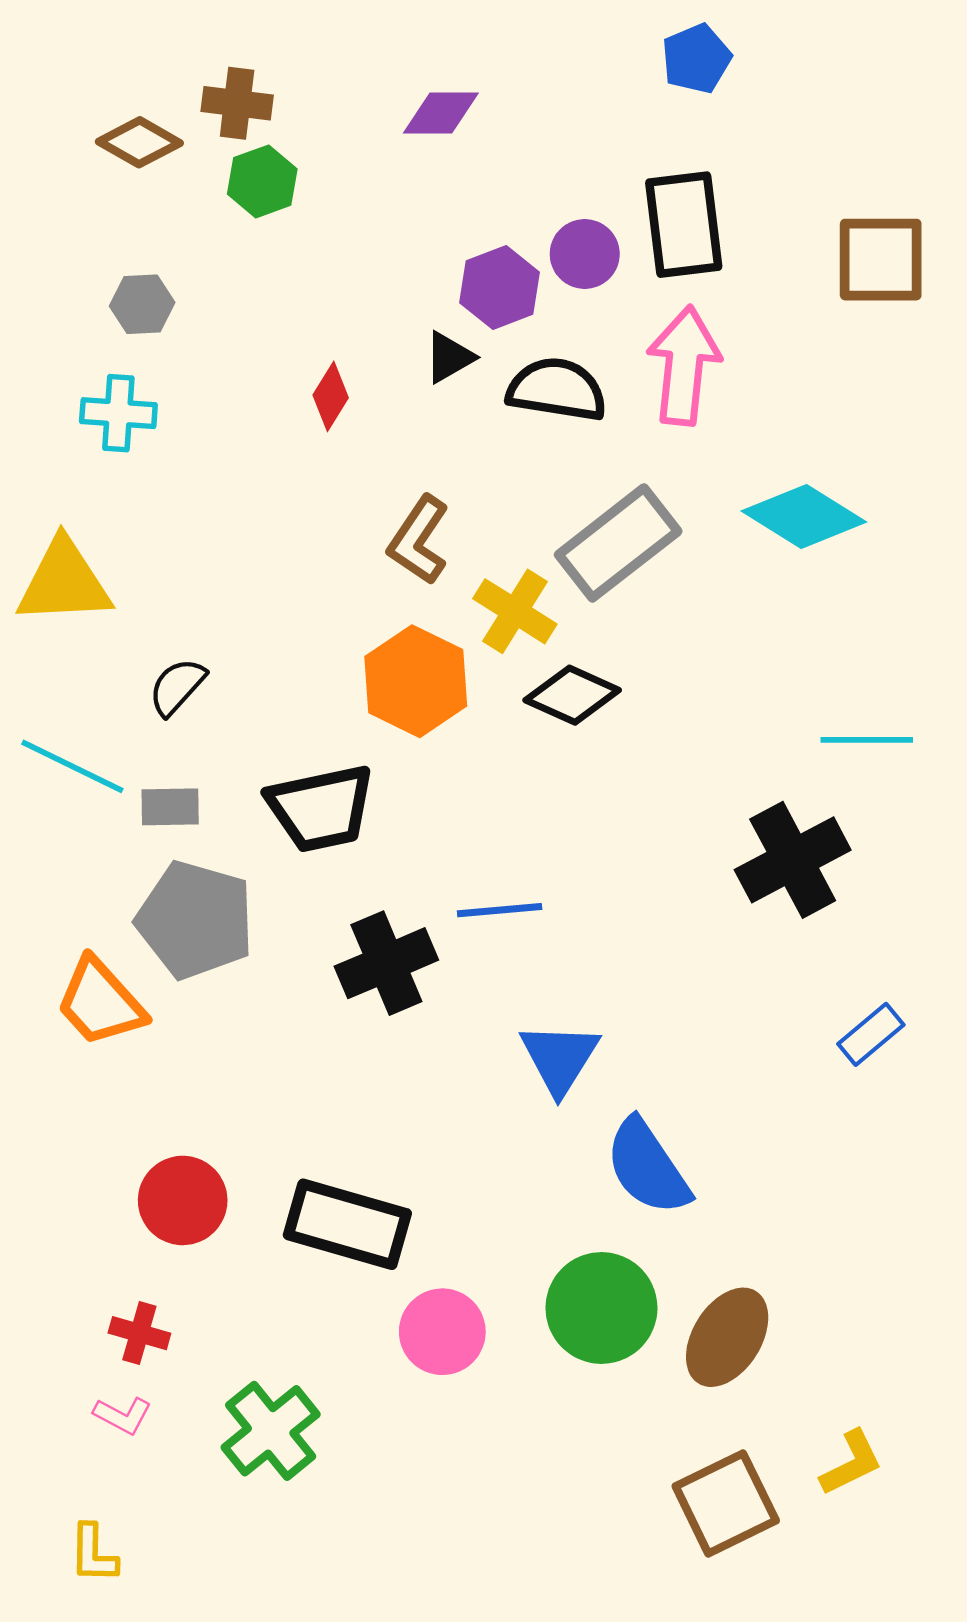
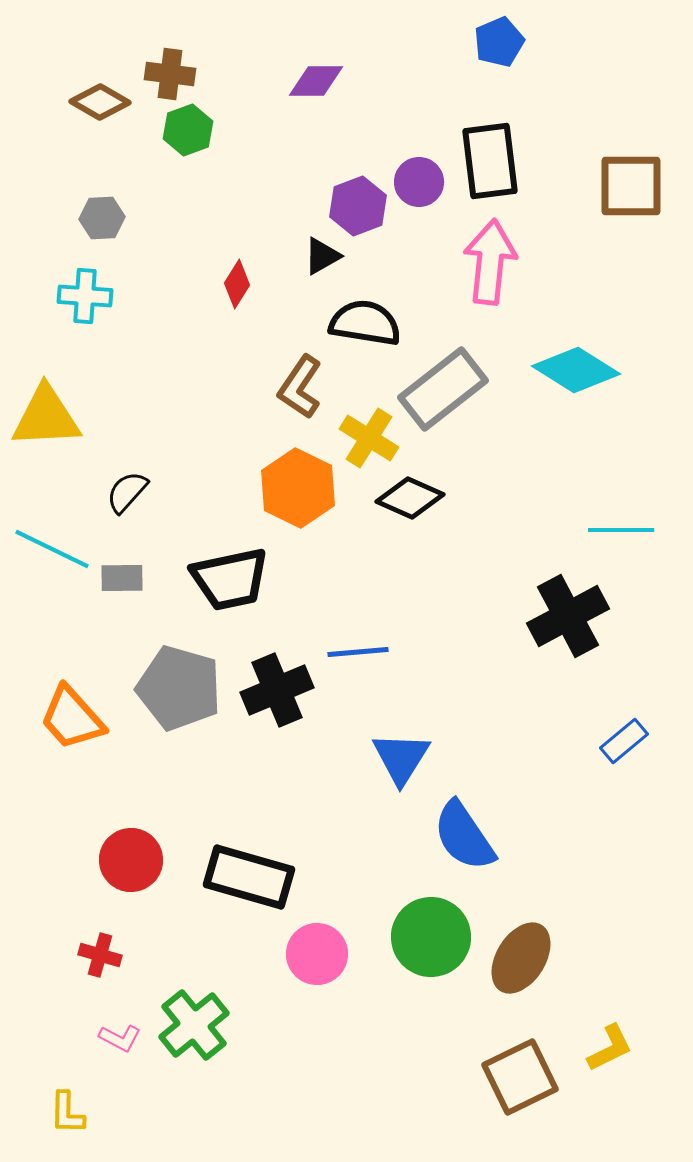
black semicircle: (557, 389) -> (365, 323), moved
gray pentagon: (195, 920) -> (179, 688), moved
pink L-shape: (123, 1415) -> (120, 1038), moved

